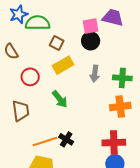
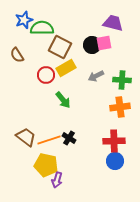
pink square: (91, 26) -> (104, 43), moved
brown square: (57, 43) -> (60, 47), size x1.6
gray arrow: (95, 74) -> (96, 76), turned 56
red circle: (30, 77) -> (46, 75), moved
brown trapezoid: (21, 111) -> (26, 137), moved, turned -45

